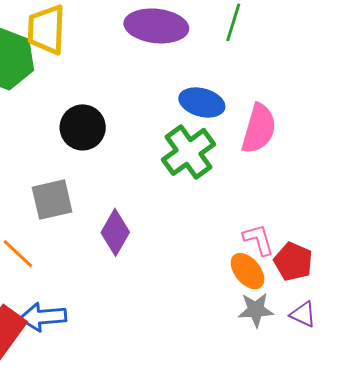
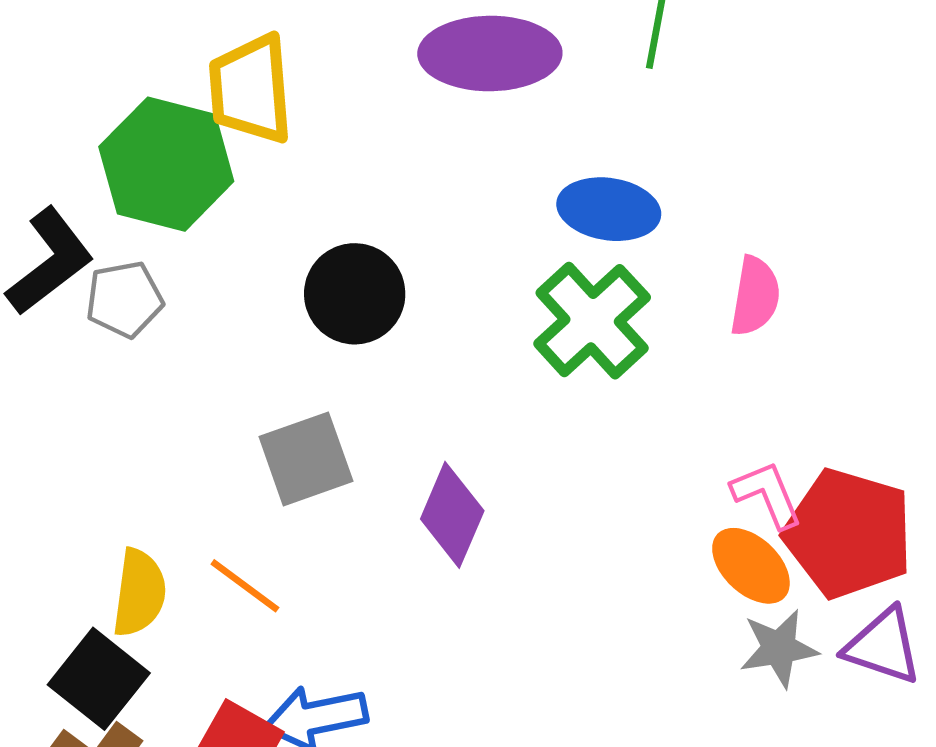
pink semicircle: (259, 129) -> (755, 296), moved, size x0.7
red pentagon: (293, 262) -> (848, 533), size x1.5
purple triangle: (303, 314) -> (883, 646), size x1.4

